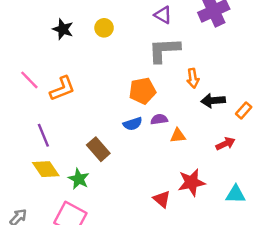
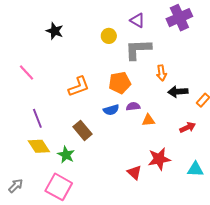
yellow circle: (104, 28) -> (109, 36), moved
orange L-shape: (62, 89) -> (79, 87), moved

